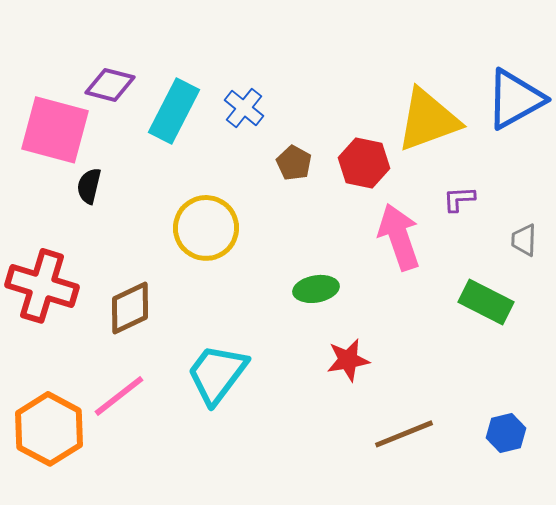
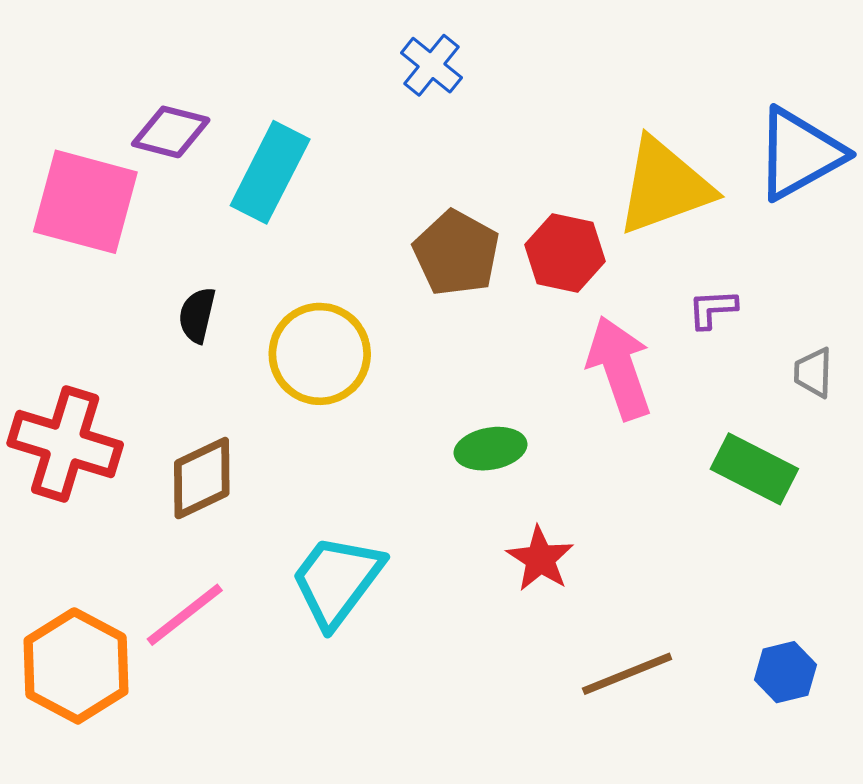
blue cross: (244, 108) -> (432, 65), moved
brown pentagon: (294, 163) -> (456, 253), size x1.6
black semicircle: (89, 186) -> (197, 315), moved
red star: (348, 360) -> (540, 559), turned -30

